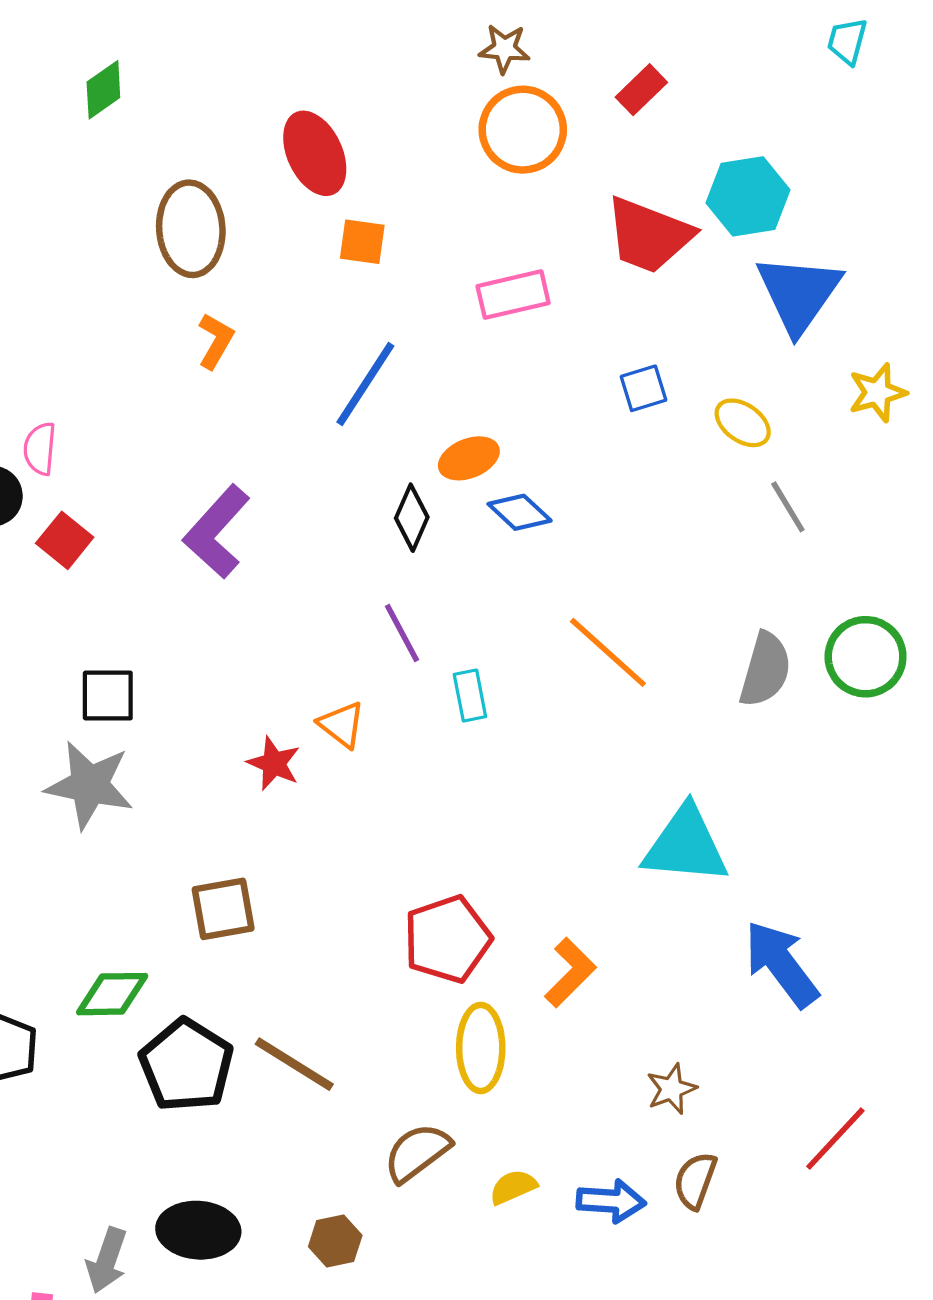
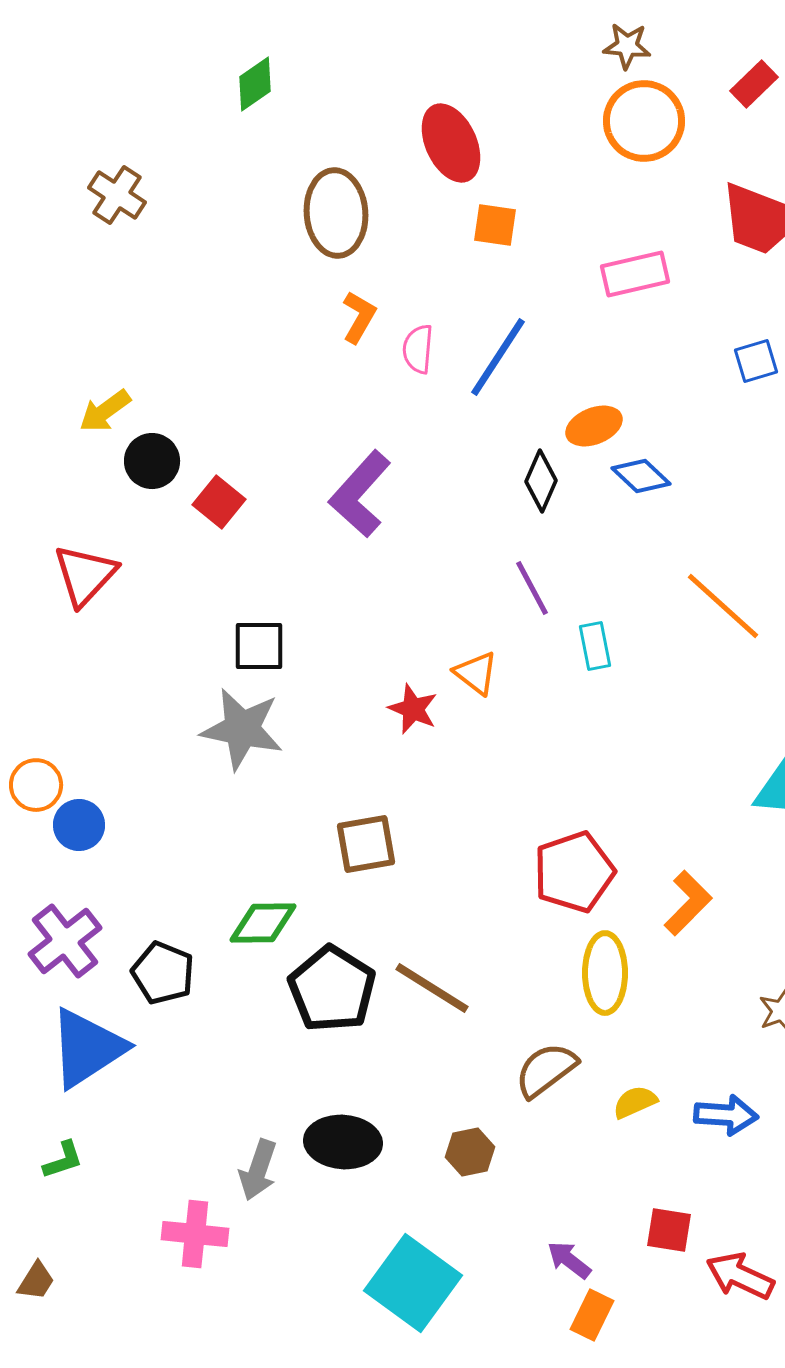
pink semicircle: (40, 449) -> (418, 349), moved

